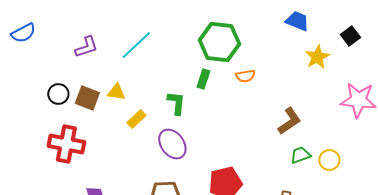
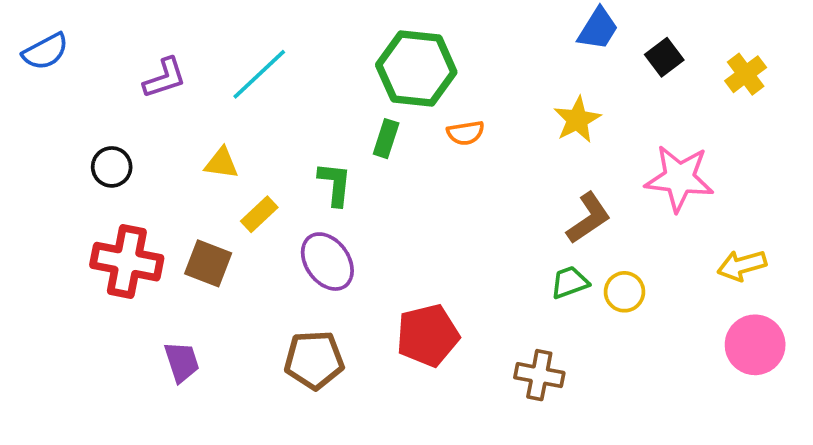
blue trapezoid: (297, 21) -> (598, 29), moved, turned 100
yellow star: (317, 57) -> (577, 120), moved
brown square: (87, 98) -> (208, 263), moved
brown L-shape: (289, 121) -> (589, 218), moved

